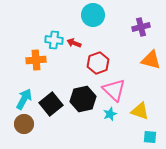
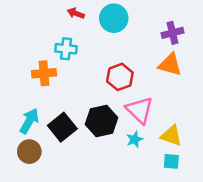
red arrow: (74, 43) -> (76, 13), moved
orange triangle: (151, 60) -> (170, 65), moved
cyan square: (150, 137) -> (171, 161), moved

